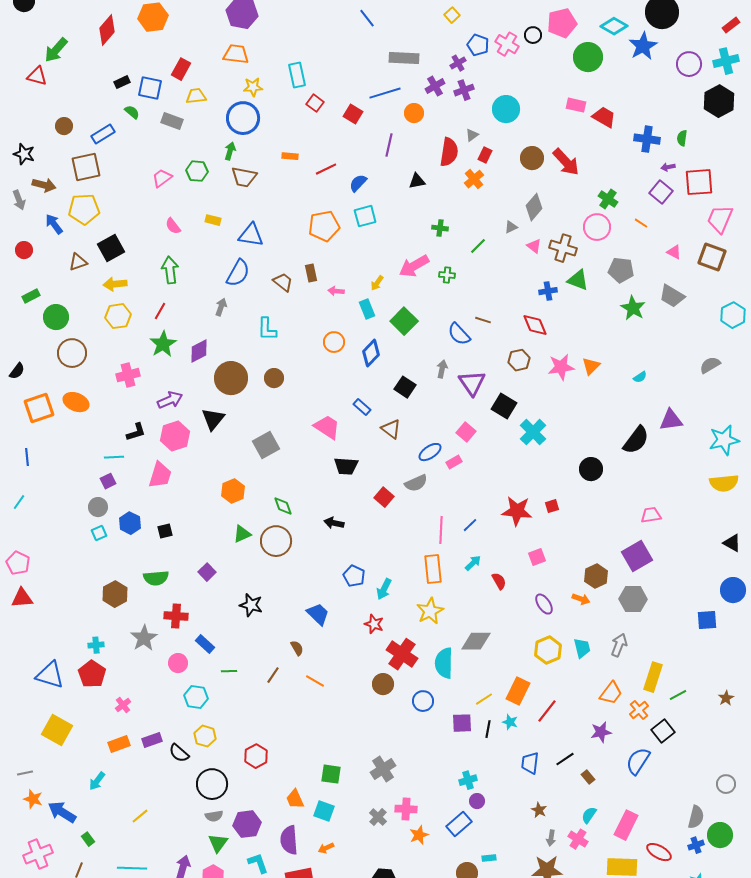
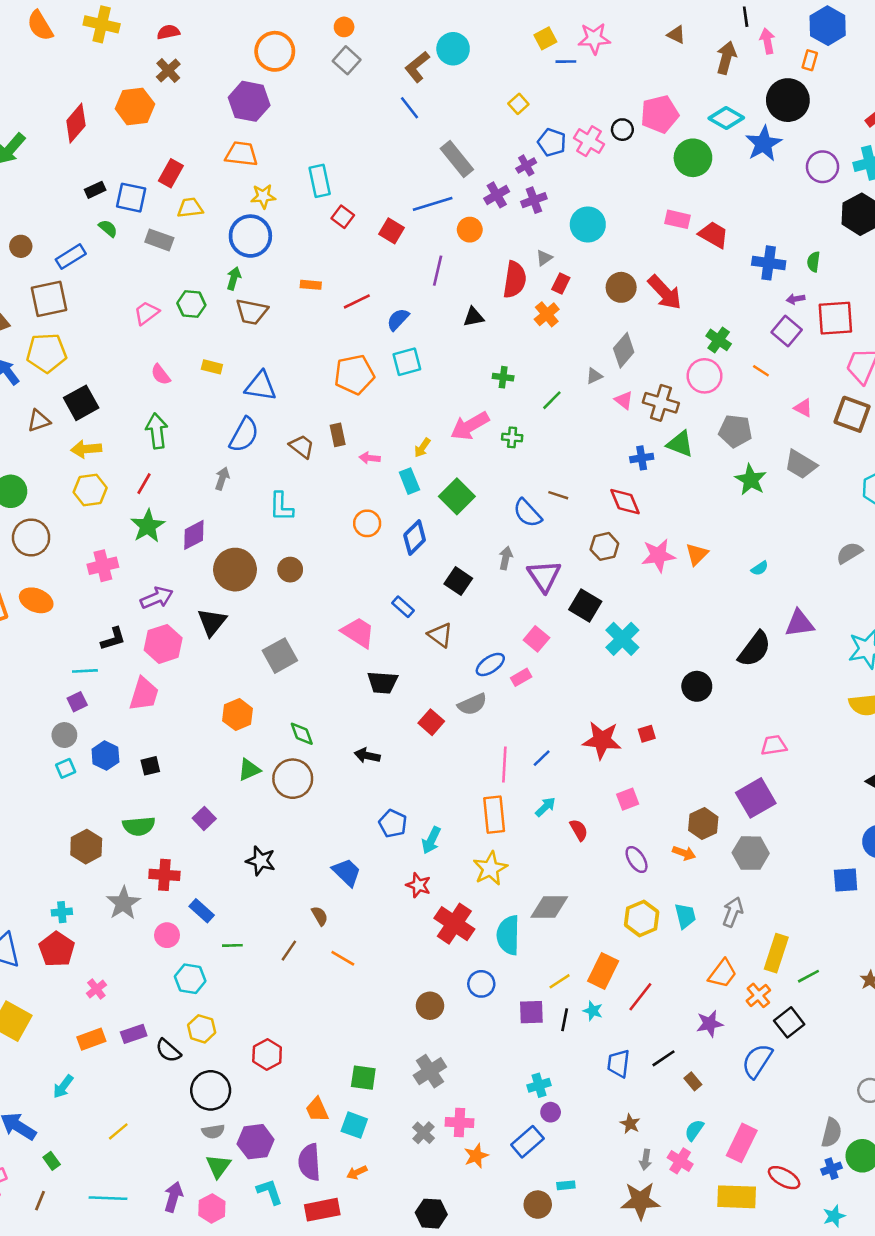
gray rectangle: (404, 58) -> (457, 159), turned 48
brown circle: (383, 684) -> (430, 1006), moved

